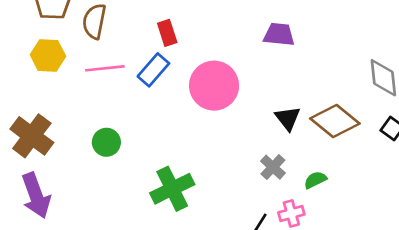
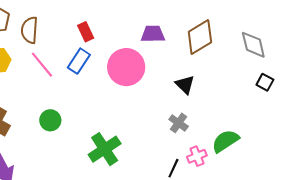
purple trapezoid: (279, 35) -> (153, 34), moved
pink line: (105, 68) -> (42, 65), turned 64
brown diamond: (335, 121) -> (200, 37), moved, turned -63
green semicircle: (315, 180) -> (225, 141), moved, size x1.6

